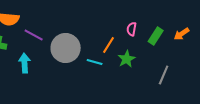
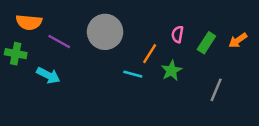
gray circle: (66, 48) -> (105, 32), moved
cyan arrow: (25, 63) -> (48, 75), turned 120

